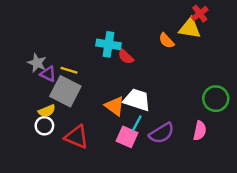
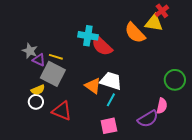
orange semicircle: (166, 41) -> (135, 33), size x1.6
red semicircle: (126, 57) -> (102, 46), size x1.6
purple semicircle: (162, 133) -> (148, 119), moved
pink square: (127, 137) -> (109, 126), moved, turned -36

